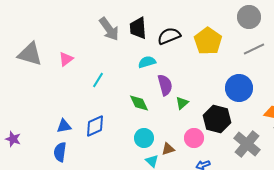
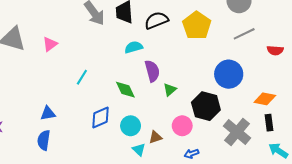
cyan line: (98, 80) -> (82, 77), moved
blue diamond: (95, 126) -> (101, 118), moved

